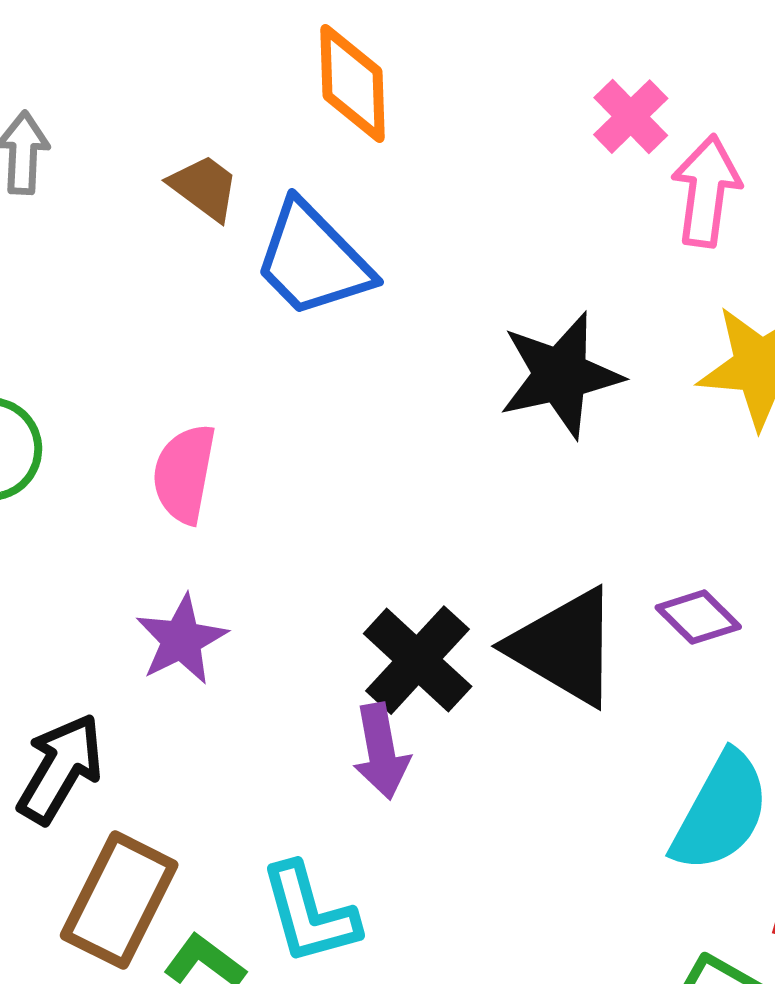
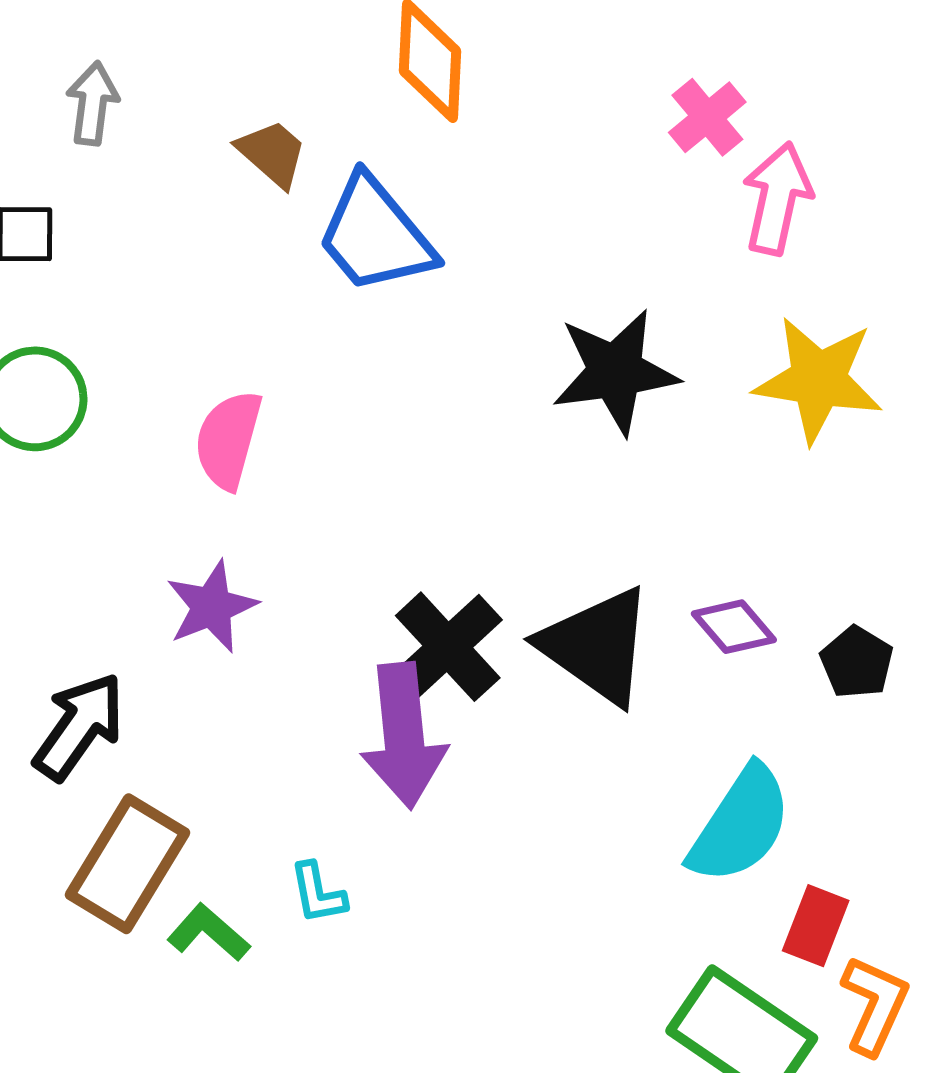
purple arrow: (381, 751) -> (404, 736), size x1.5
cyan L-shape: (309, 914) -> (318, 893), size x0.6

